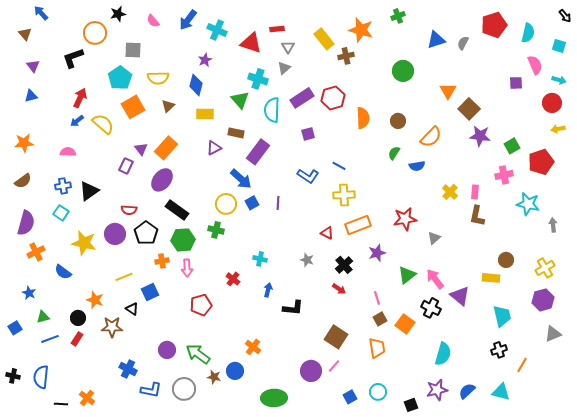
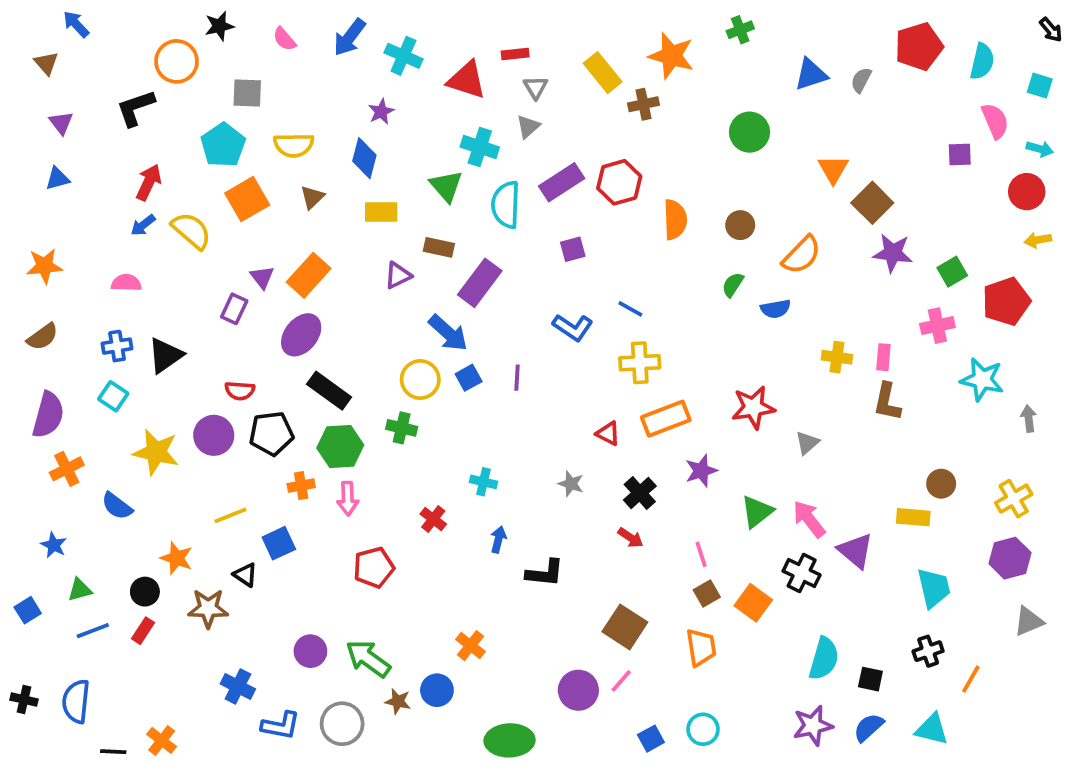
yellow cross: (450, 192) -> (837, 357), turned -35
black pentagon: (146, 233) -> (271, 433), turned 30
black square: (411, 405) -> (870, 679), moved, turned 32

